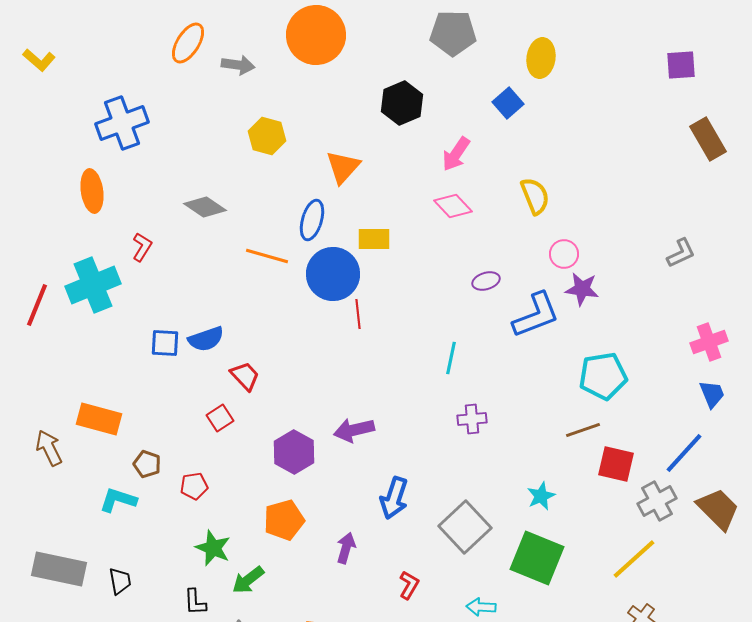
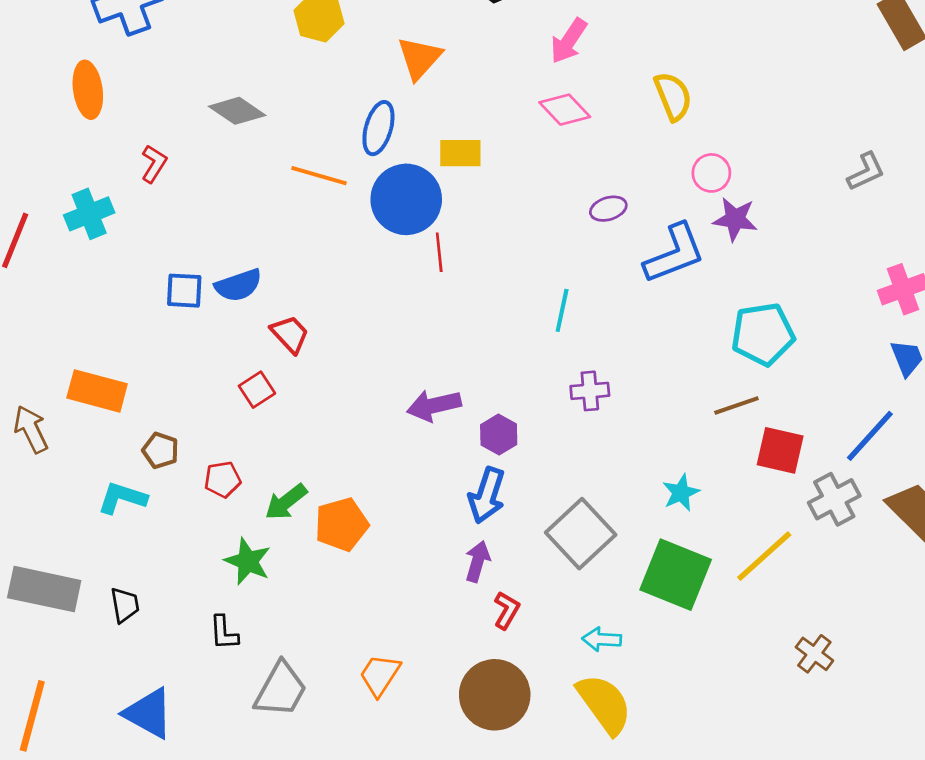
cyan cross: (93, 285) -> (89, 214), size x0.7
purple hexagon: (294, 452) -> (499, 435), moved, size x0.7
purple arrow: (346, 548) -> (478, 561), moved
yellow line: (634, 559) -> (764, 556), moved
green arrow: (248, 580) -> (286, 502), moved

